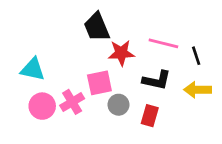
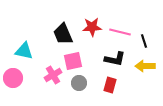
black trapezoid: (97, 27) -> (63, 34), moved
red star: (121, 53) -> (92, 27), moved
gray circle: (118, 105) -> (79, 83), moved
pink circle: (42, 106) -> (13, 78), moved

